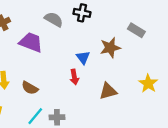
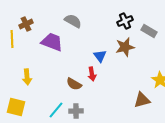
black cross: (82, 13) -> (125, 21), moved, turned -35
brown semicircle: (30, 88) -> (74, 84), moved
brown triangle: (108, 91) -> (142, 100), moved

